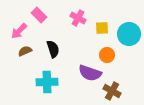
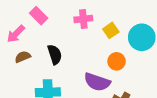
pink cross: (78, 18) -> (83, 19), turned -35
yellow square: (102, 28) -> (111, 30), turned -32

